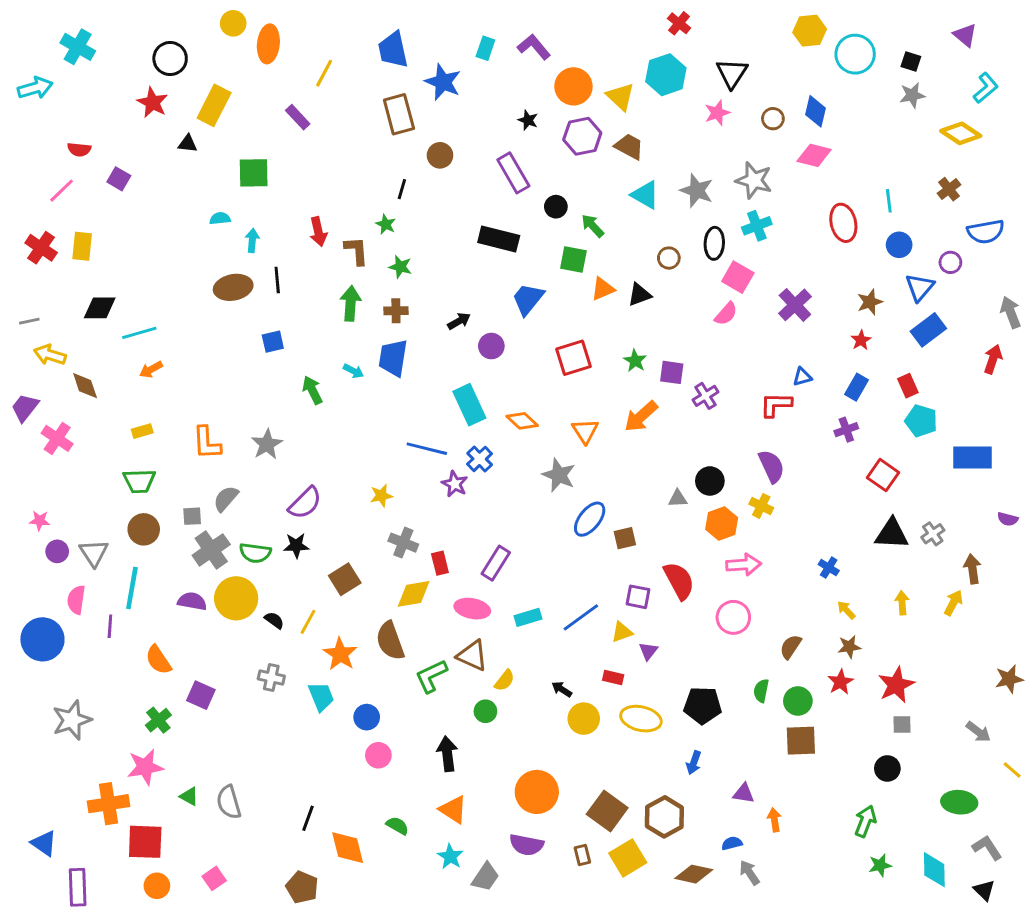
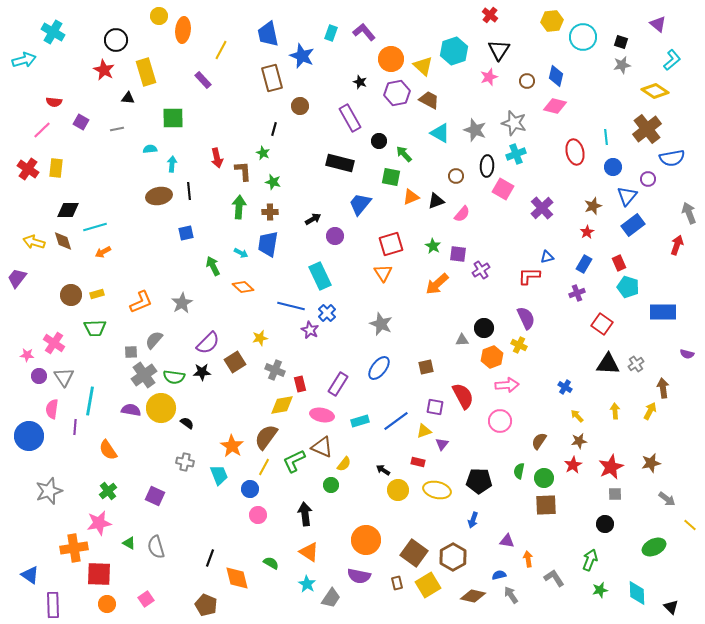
red cross: (679, 23) -> (490, 15), moved
yellow rectangle: (214, 105) -> (146, 72), turned -44
brown cross: (949, 189) -> (647, 129), size x1.8
pink semicircle: (726, 314) -> (462, 214), moved
gray line: (29, 321) -> (117, 129), moved
brown diamond: (85, 386) -> (63, 241), moved
orange diamond: (522, 421) -> (243, 287), moved
orange triangle: (585, 431) -> (383, 273), moved
pink cross: (57, 438) -> (54, 343), moved
orange L-shape: (207, 443) -> (141, 302), turned -110
blue ellipse: (590, 519) -> (379, 368), moved
brown circle: (144, 529) -> (71, 295), moved
brown square: (345, 579) -> (235, 362), moved
yellow line: (308, 622) -> (264, 467), moved
brown semicircle: (390, 641) -> (266, 437), turned 56
brown star: (1009, 679) -> (651, 463), moved
purple square: (201, 695) -> (155, 496), moved
green ellipse: (959, 802) -> (654, 547), turned -30
gray L-shape: (987, 848) -> (554, 578), moved

